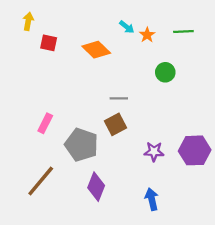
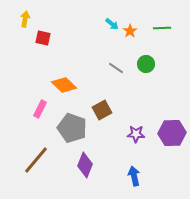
orange diamond: (96, 50) -> (64, 85), moved
gray line: (119, 98) -> (116, 68), moved, turned 35

